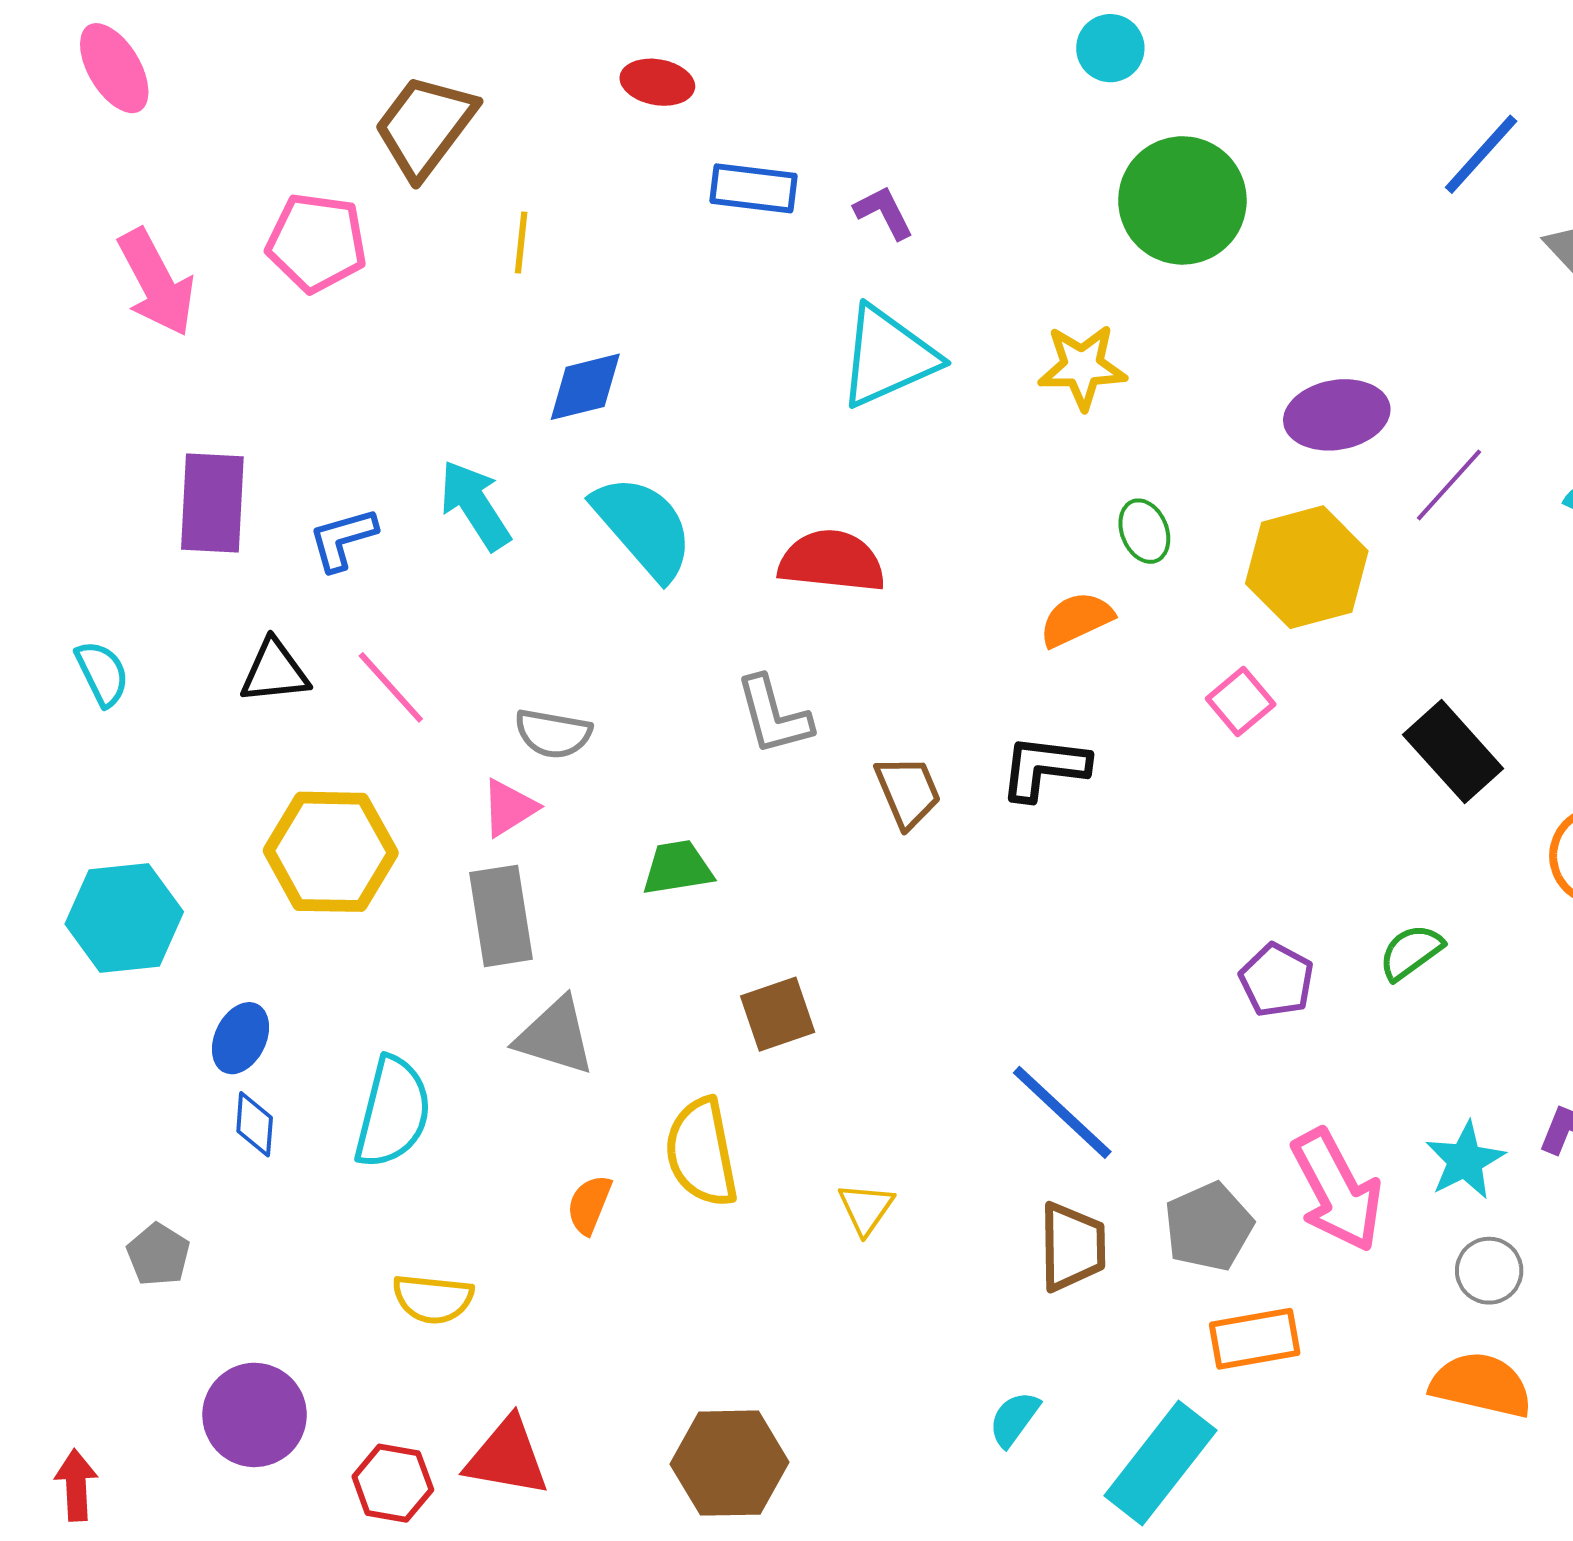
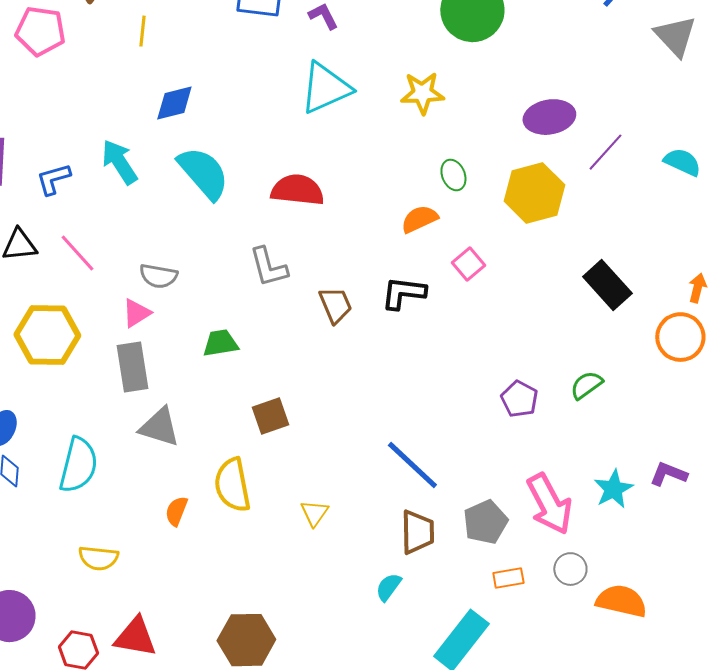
pink square: (1241, 701) -> (468, 264), moved
gray circle: (1489, 1271) -> (570, 569), moved
orange rectangle: (1255, 1339) -> (508, 578), size x0.7
cyan semicircle: (1014, 1419) -> (388, 587), moved

